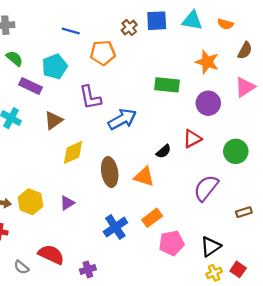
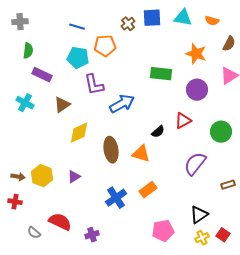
green semicircle: (15, 58) -> (28, 51), turned 56
cyan pentagon: (55, 66) -> (78, 58), moved, turned 30
pink pentagon: (172, 243) -> (163, 231), moved

